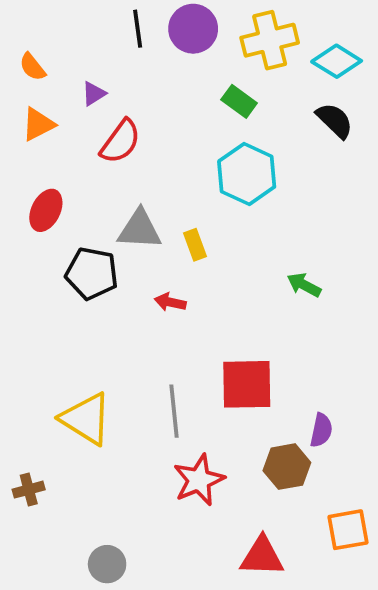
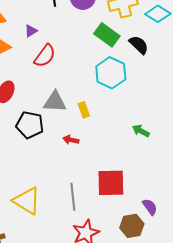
green rectangle: (239, 101) -> (107, 35), size x1.4
black semicircle: (335, 120) -> (139, 45), moved
purple semicircle: (321, 430) -> (150, 207), turned -48

